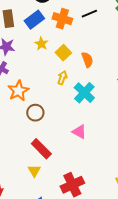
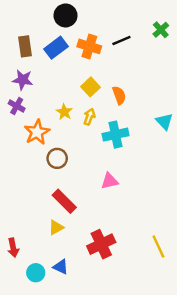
yellow star: (41, 44) -> (64, 112), moved
cyan cross: (84, 93) -> (116, 135), turned 35
pink triangle: (79, 132) -> (110, 181), turned -42
yellow triangle: (34, 171) -> (56, 227), turned 32

